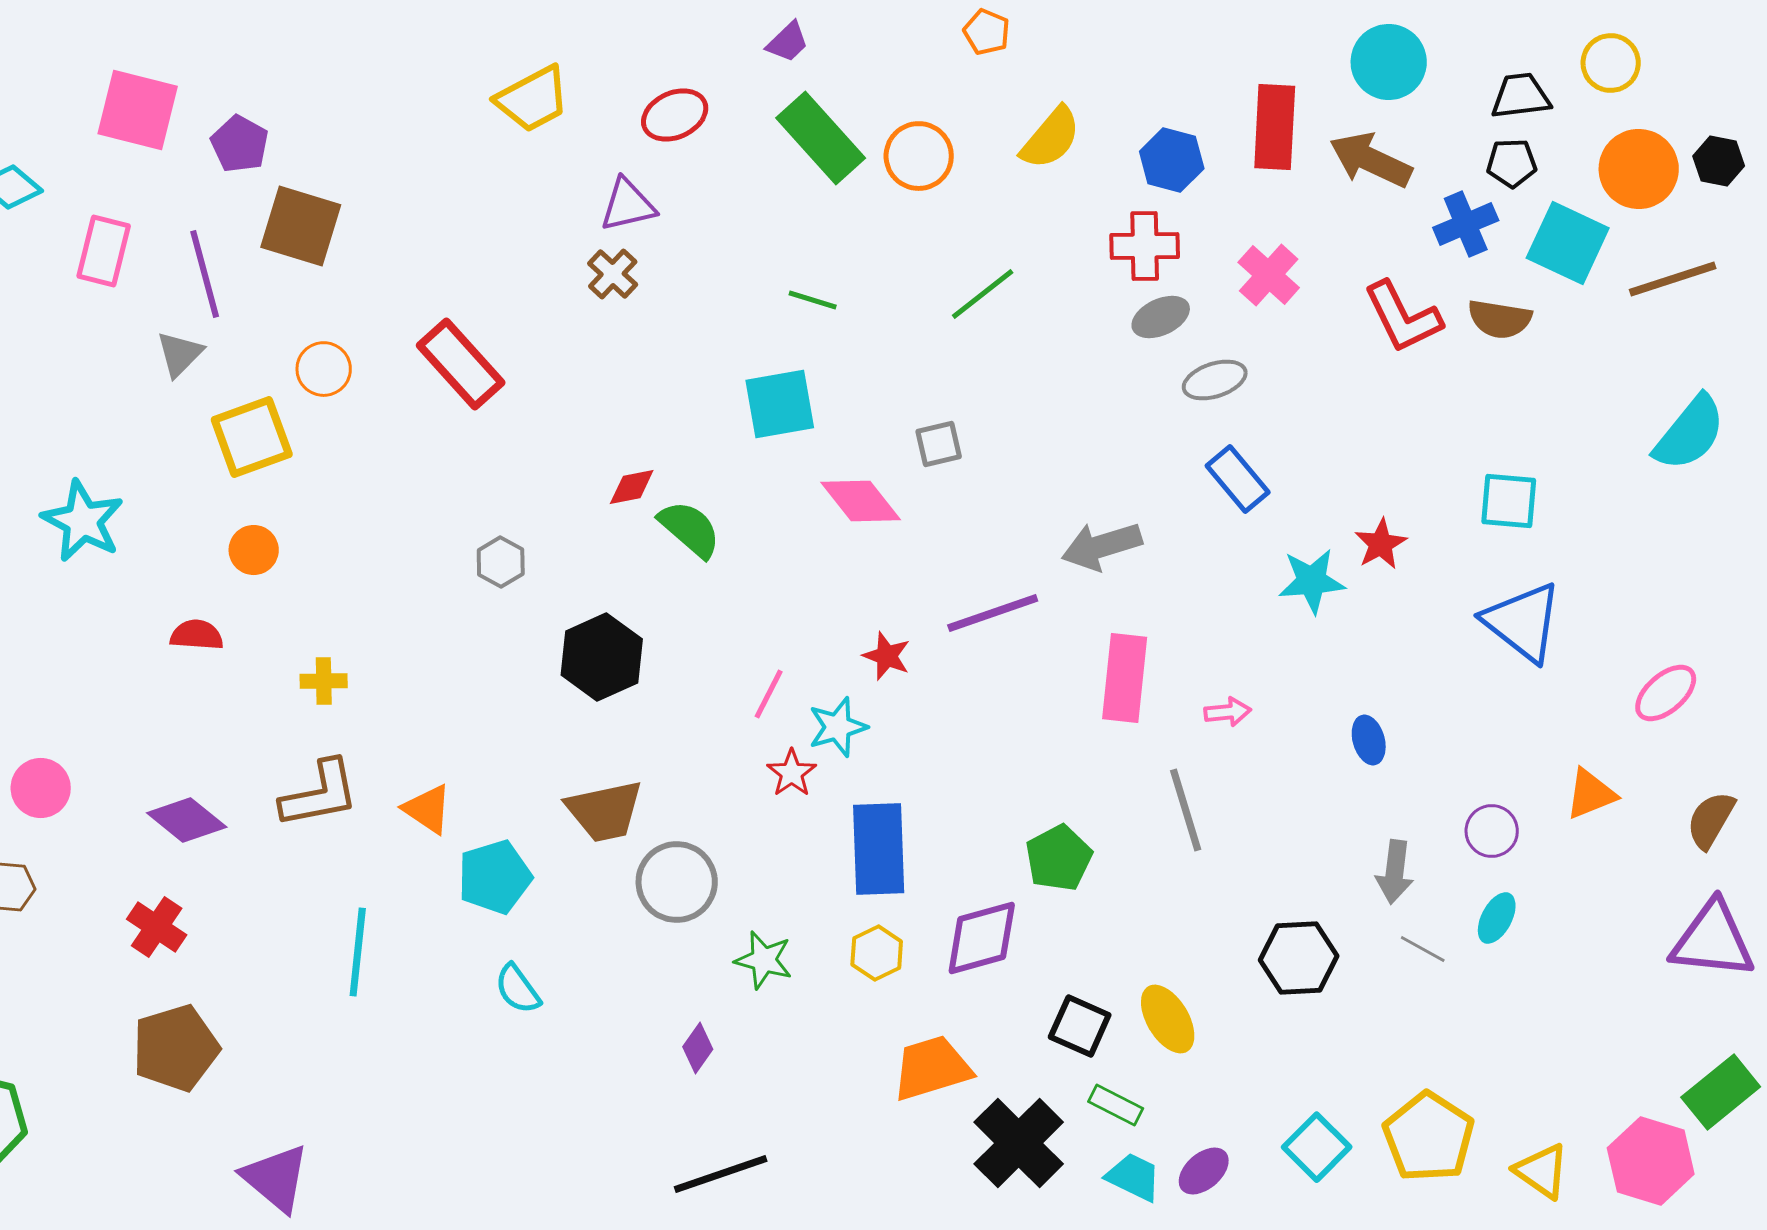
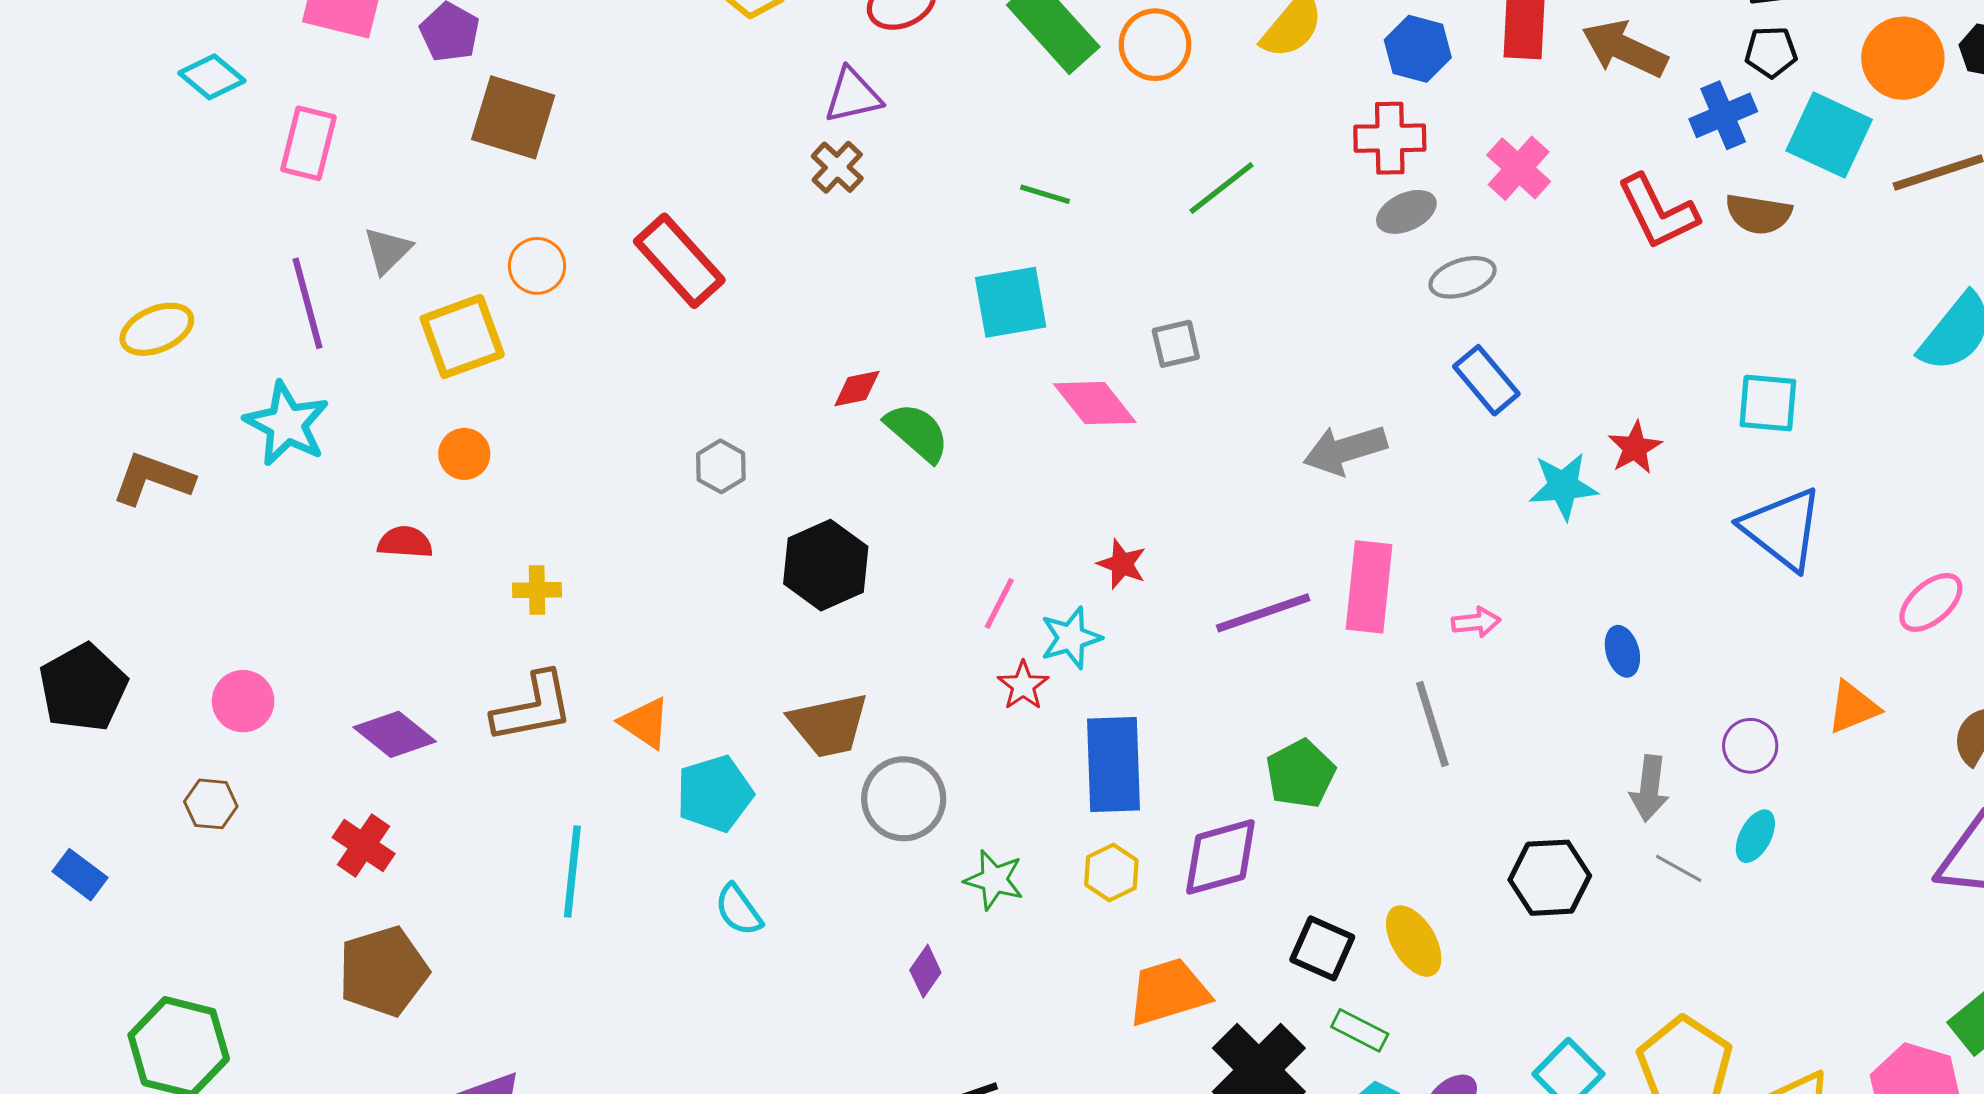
purple line: (205, 274) -> (307, 303), moved
purple line: (993, 613) -> (1263, 613), moved

